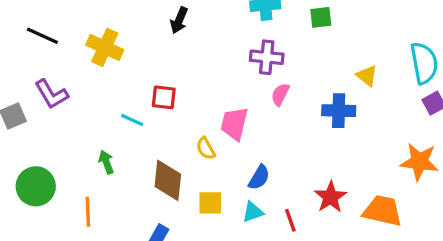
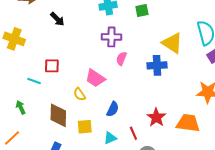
black arrow: (179, 20) -> (57, 19), turned -63
yellow triangle: (367, 76) -> (172, 43), size x1.6
pink trapezoid: (234, 124) -> (95, 78), turned -65
orange line: (88, 212) -> (12, 138), turned 54
cyan triangle: (253, 212) -> (110, 138), moved

